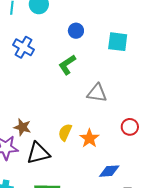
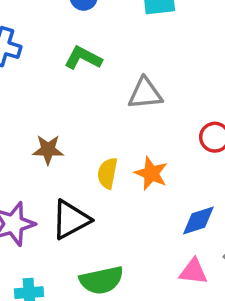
green L-shape: (67, 65) -> (83, 58), turned 75
brown star: (22, 127) -> (48, 150), moved

